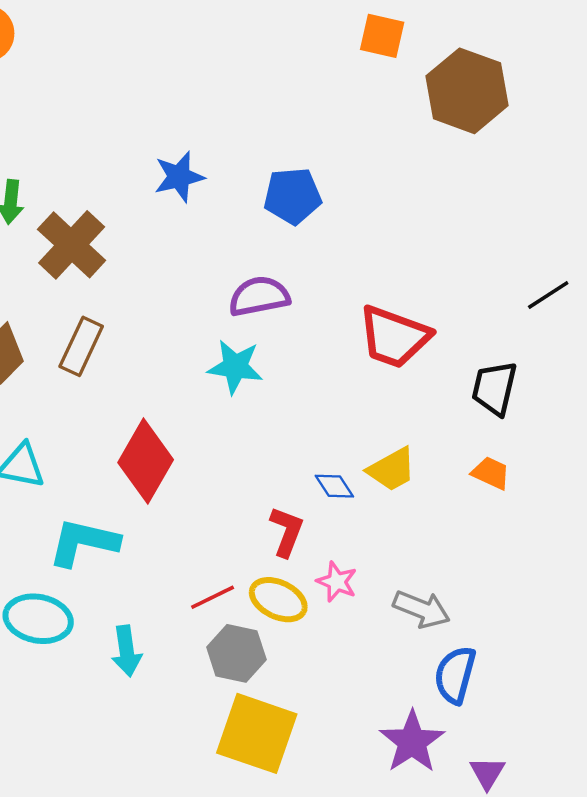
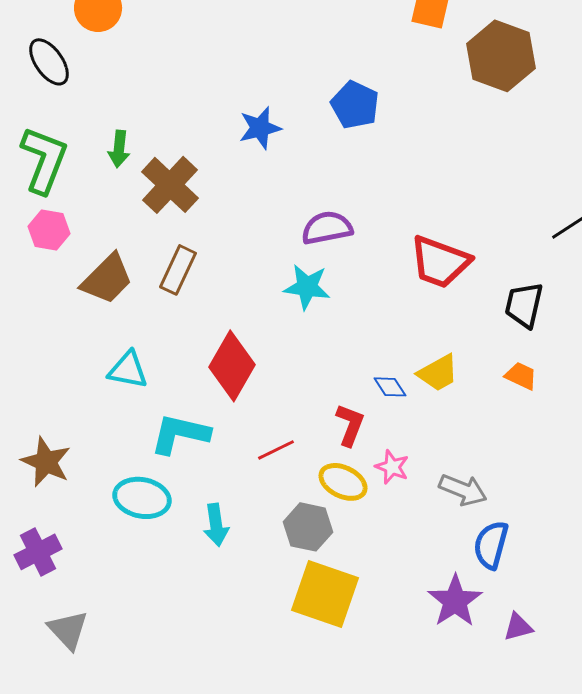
blue pentagon: (293, 196) -> (355, 105), moved, turned 30
red line: (213, 597) -> (276, 450), moved
purple triangle: (487, 773) -> (518, 627), turned 44

